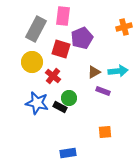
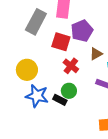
yellow circle: (32, 62) -> (27, 70), moved
brown triangle: (94, 72) -> (96, 54), moved
red cross: (53, 76) -> (71, 66), moved

